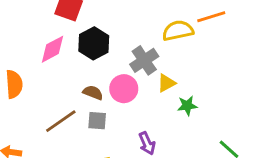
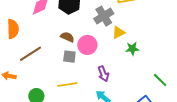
pink circle: (124, 89) -> (87, 45), moved
brown line: (61, 121) -> (30, 54), moved

